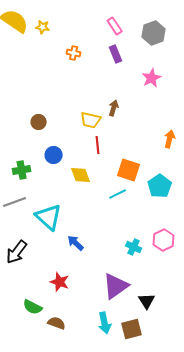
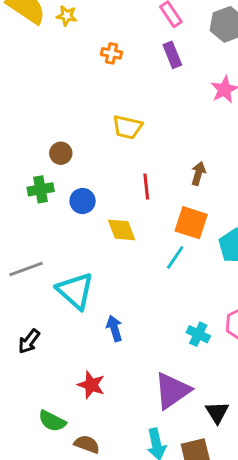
brown arrow: (114, 108) -> (198, 173), moved
yellow trapezoid: (91, 120) -> (127, 127), moved
green cross: (22, 170) -> (41, 189), moved
cyan line: (118, 194) -> (175, 257), turned -30
blue arrow: (76, 243) -> (114, 328), turned 30
black arrow: (17, 252) -> (29, 341), size x0.7

